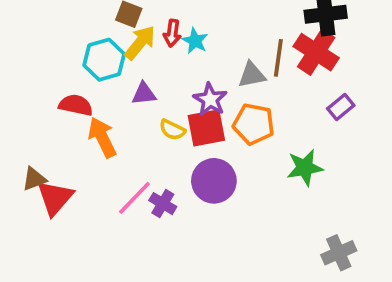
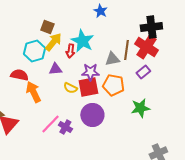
red arrow: (172, 33) -> (70, 51), moved
cyan star: (195, 41) -> (82, 41), size x1.6
purple star: (210, 99) -> (90, 72), turned -30
purple rectangle: (341, 107) -> (143, 72), moved

